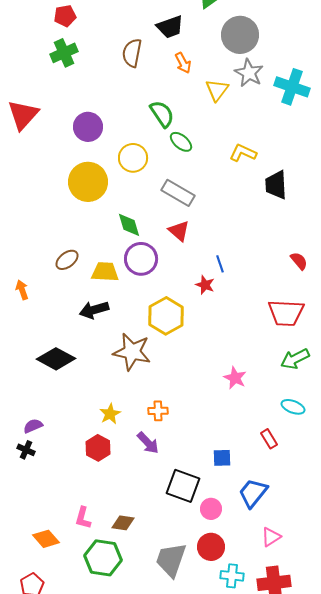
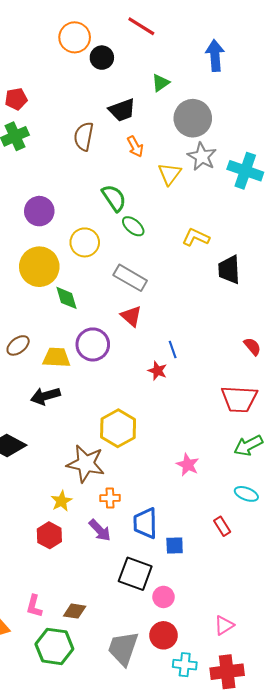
green diamond: (129, 225) -> (67, 298), moved
yellow hexagon: (166, 316) -> (118, 428), moved
brown star: (132, 352) -> (86, 464), moved
blue trapezoid: (253, 493) -> (145, 523), moved, turned -40

